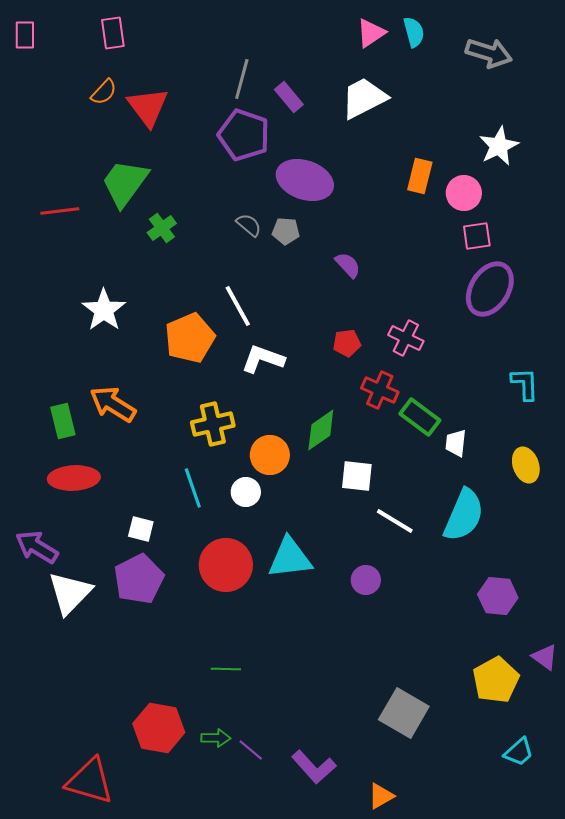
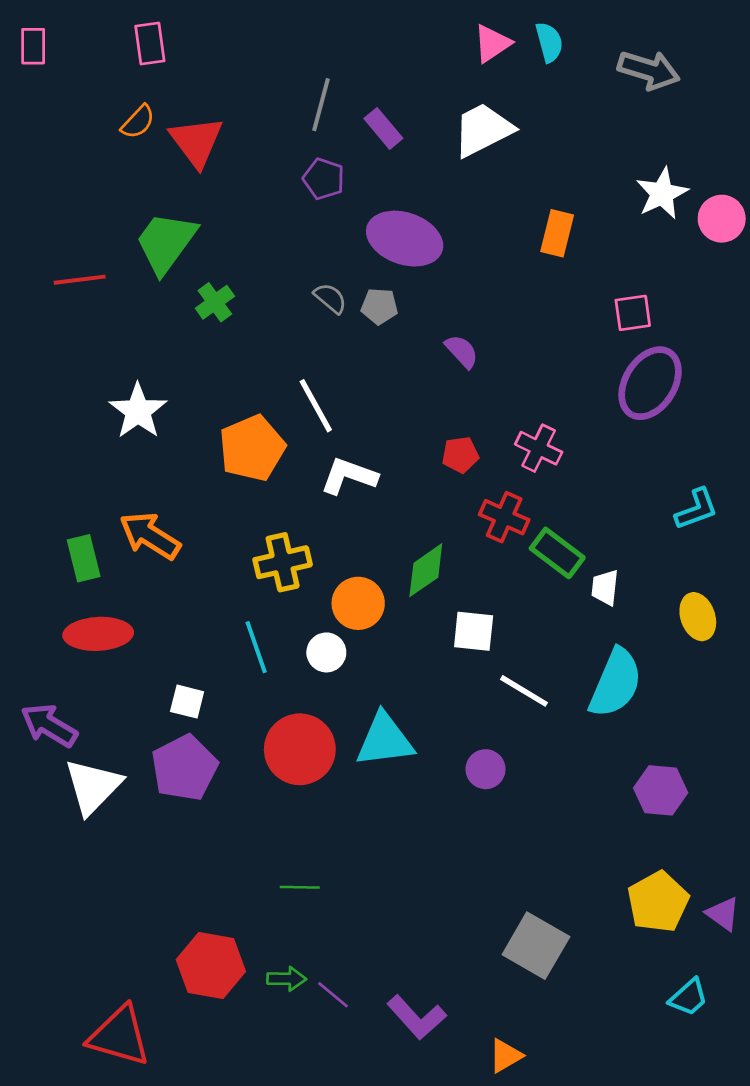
purple pentagon: (244, 135) -> (324, 179), size x0.6
pink circle: (464, 193) -> (722, 219), moved
cyan L-shape: (525, 384) -> (696, 509), turned 72
purple triangle: (545, 657) -> (723, 914), moved

